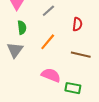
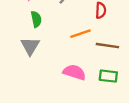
orange line: (48, 42) -> (81, 34), moved, turned 36
green rectangle: (73, 88) -> (108, 76), moved

